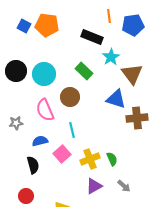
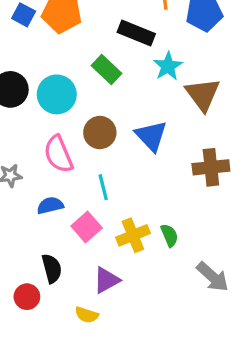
green rectangle: (84, 71) -> (106, 70), moved
blue triangle: (116, 99) -> (151, 136), moved, turned 30
black semicircle: (33, 165) -> (52, 268), moved
purple triangle: (94, 186) -> (106, 280), moved
gray arrow: (124, 186) -> (213, 277), moved, size x1.5

